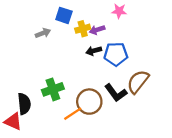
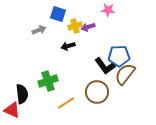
black arrow: (94, 51) -> (68, 46), moved
blue pentagon: (116, 54) -> (119, 56), moved
black L-shape: (116, 93) -> (105, 66), moved
brown circle: (89, 102) -> (97, 92), moved

